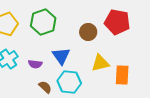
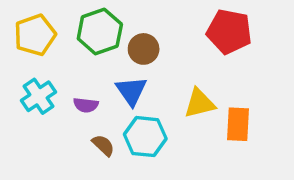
brown circle: (88, 32) -> (144, 49), moved

